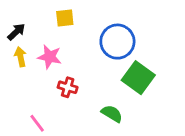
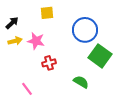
yellow arrow: (20, 57) -> (15, 41), turned 88
red cross: (68, 87) -> (49, 63), turned -32

